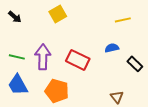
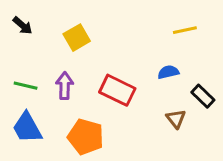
yellow square: (58, 14) -> (77, 38), moved
purple arrow: (43, 57) -> (65, 86), size x0.7
brown triangle: (117, 97) -> (176, 119), moved

